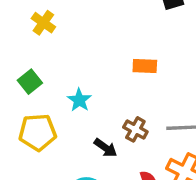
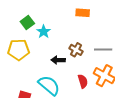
green square: (30, 82) -> (27, 22), moved
black arrow: (105, 148) -> (58, 60), turned 144

